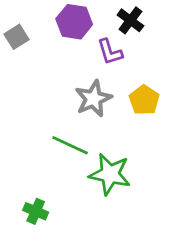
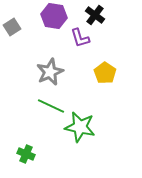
gray star: (93, 99) -> (50, 72), moved

